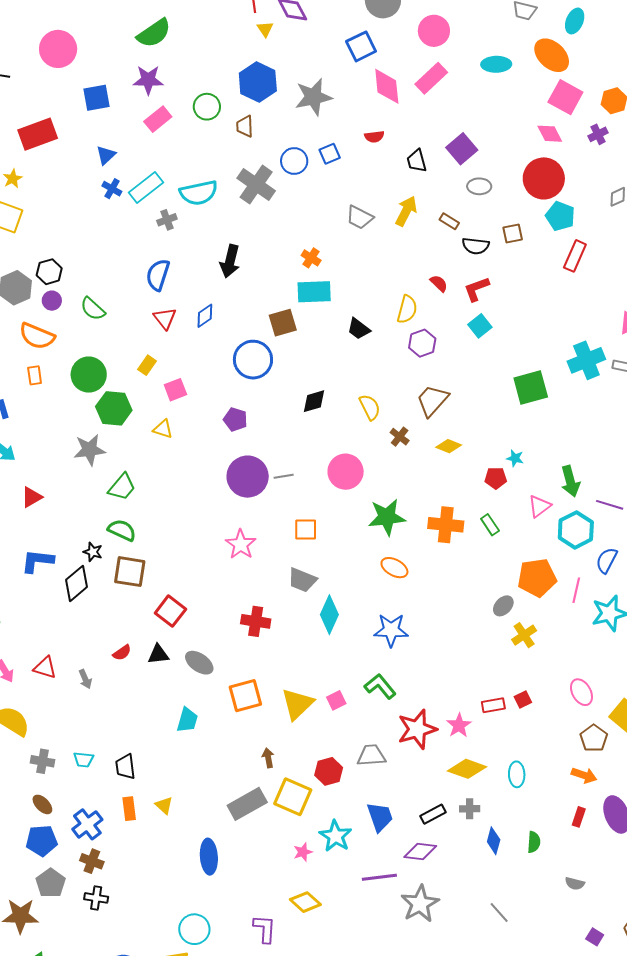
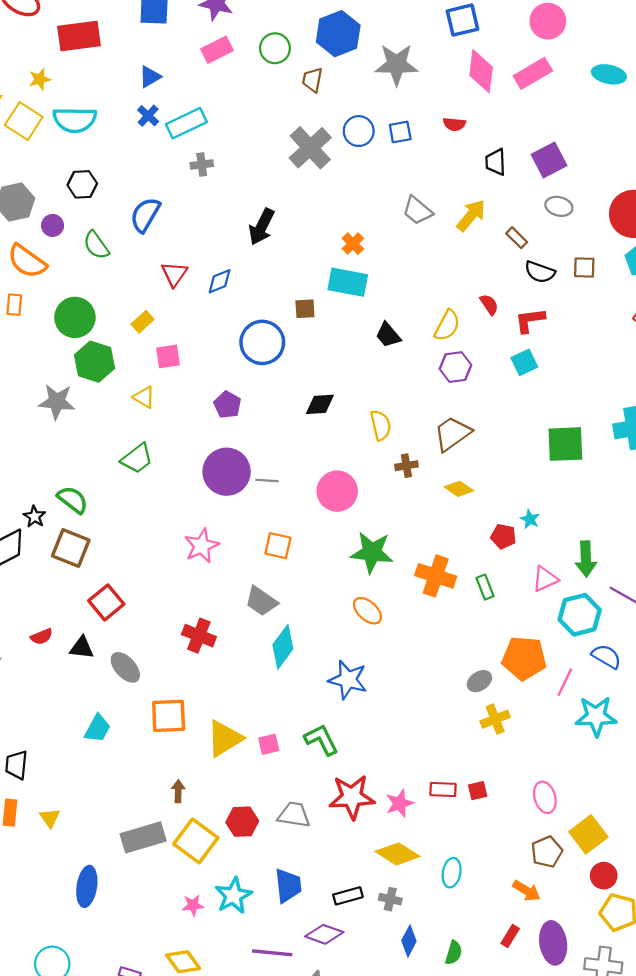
cyan semicircle: (199, 193) -> (75, 120), moved
black hexagon: (49, 272) -> (82, 184), moved
blue semicircle: (158, 275) -> (145, 215), moved
brown square: (283, 323) -> (305, 309), size x0.7
brown cross: (400, 437) -> (406, 466), turned 30
green trapezoid: (122, 487) -> (137, 459), moved
blue semicircle: (607, 560) -> (606, 656), turned 80

